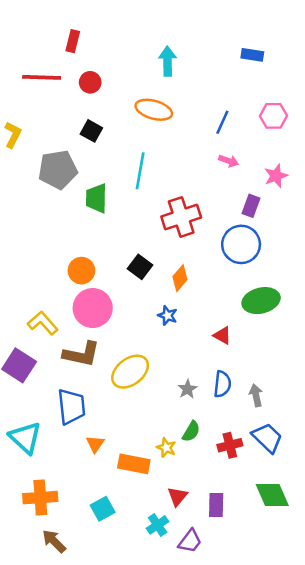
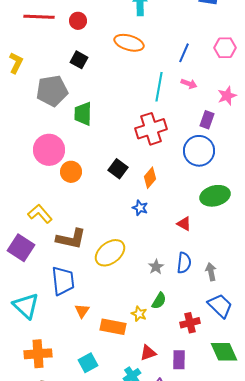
cyan line: (140, 171) -> (159, 87), moved
pink circle: (93, 308) -> (49, 150), moved
red cross: (230, 445) -> (190, 323), moved
red triangle: (177, 496) -> (148, 353), turned 30

